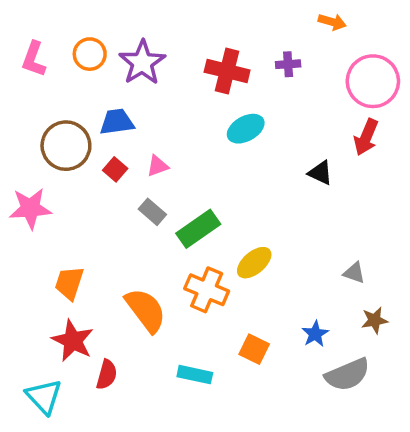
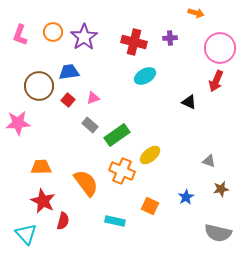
orange trapezoid: (69, 283) -> (41, 167), turned 70
gray semicircle: (347, 375) -> (218, 233), moved, turned 36

